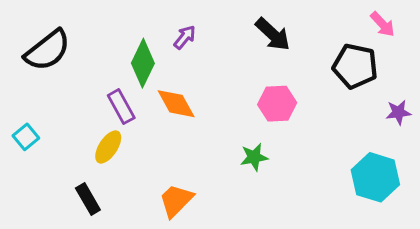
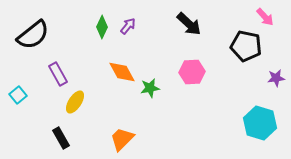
green diamond: (143, 63) -> (102, 27), moved, size x0.7
purple rectangle: (121, 107) -> (58, 74), moved
green star: (254, 157) -> (150, 88), moved

